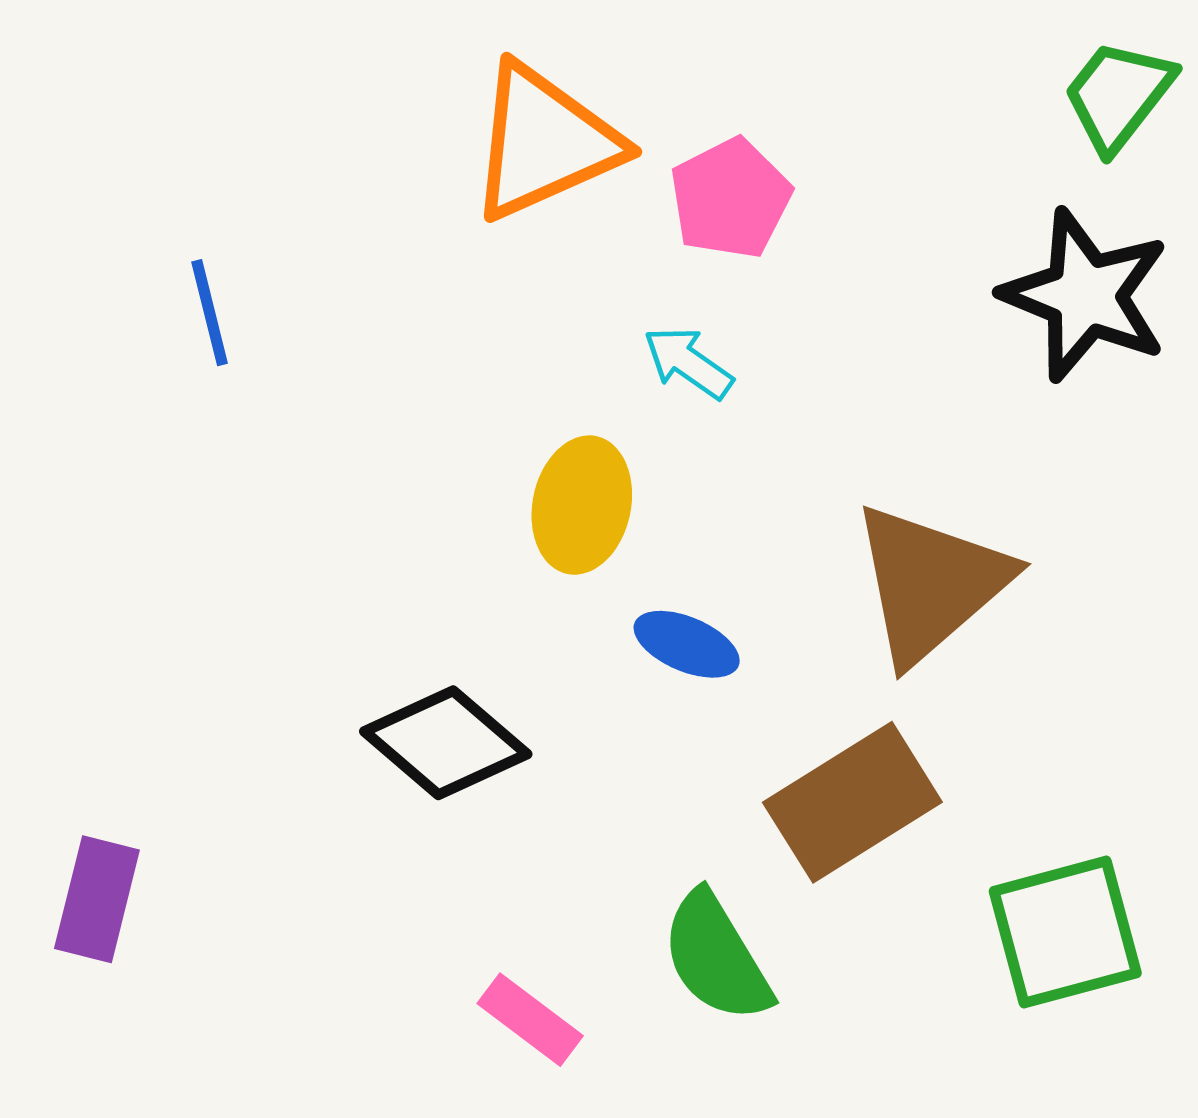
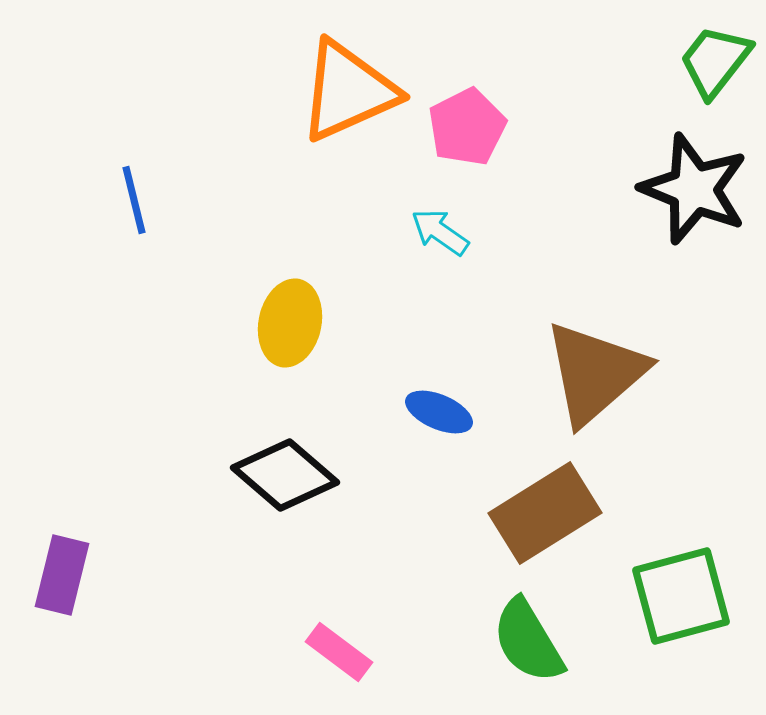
yellow ellipse: (582, 505) -> (290, 323), moved
green semicircle: (716, 957) -> (528, 641), moved

